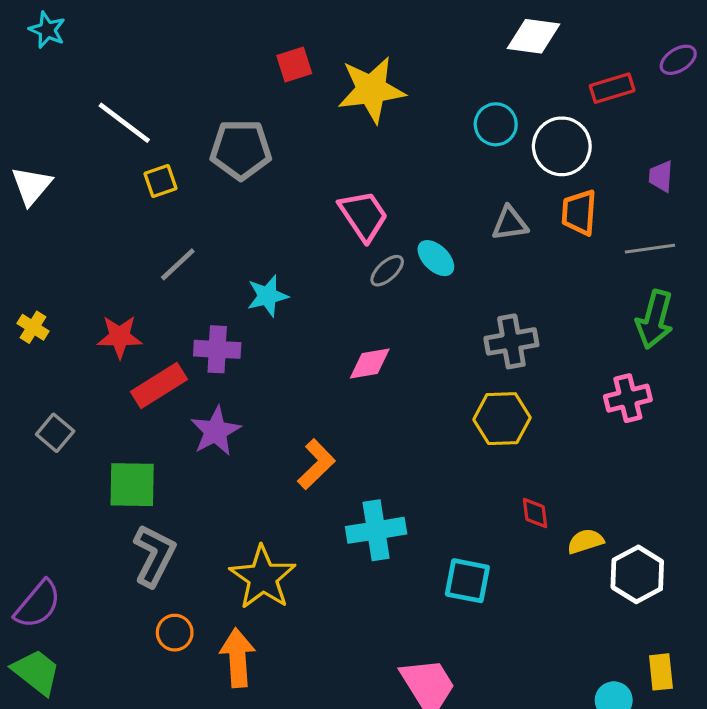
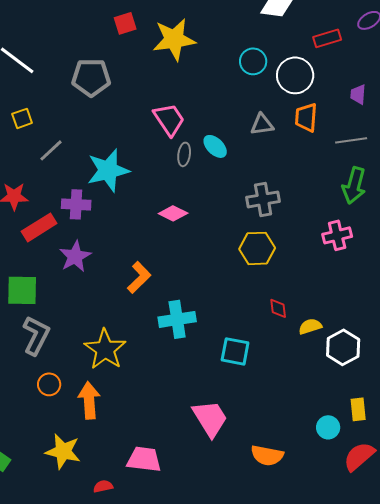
yellow square: (161, 181) -> (22, 118), moved
gray ellipse: (387, 271) -> (184, 154), turned -40
cyan star: (268, 296) -> (108, 170), size x1.6
pink diamond: (370, 364) -> (173, 213), turned 36

